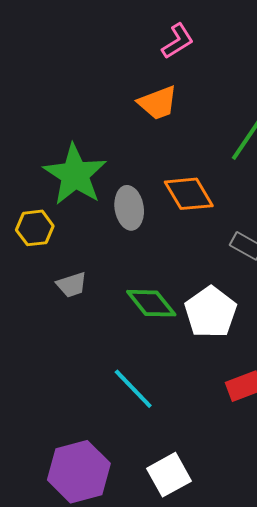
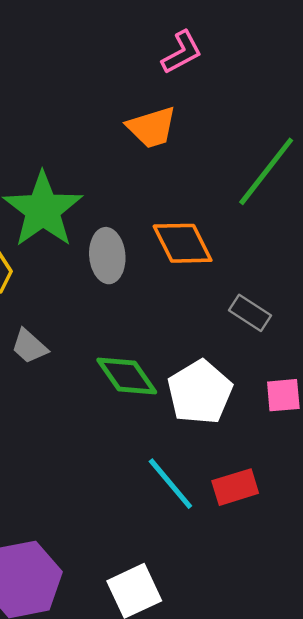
gray trapezoid: (72, 285) -> (29, 346), turned 56
cyan line: (133, 389) -> (170, 484), moved

